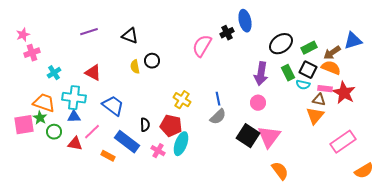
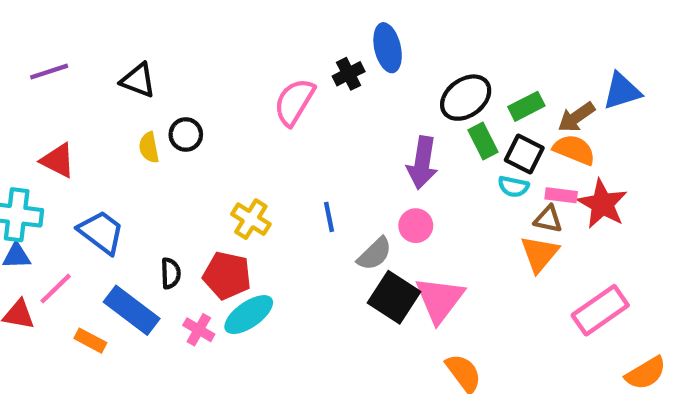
green rectangle: (288, 73) -> (483, 141), moved
gray semicircle: (218, 117) -> (375, 254), moved
cyan ellipse: (181, 144) -> (249, 315), turned 35

